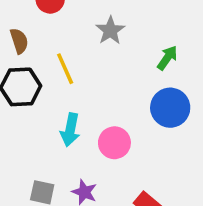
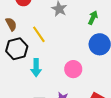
cyan arrow: (70, 130) -> (36, 68), moved

